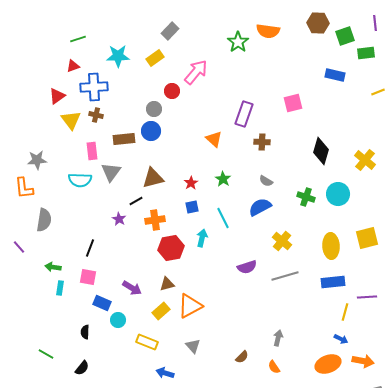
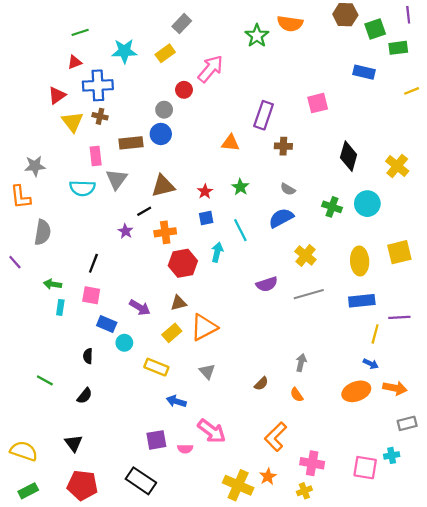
orange triangle: (214, 139) -> (230, 143), turned -36

